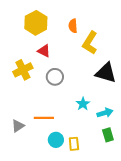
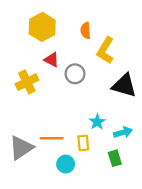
gray circle: (55, 77) -> (75, 74), moved
gray triangle: (18, 126) -> (21, 148), size x1.6
green rectangle: (108, 135) -> (115, 158), moved
yellow rectangle: (74, 144) -> (83, 143), moved

